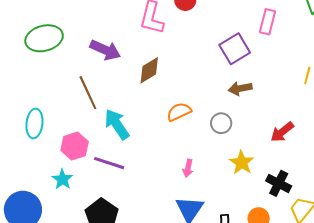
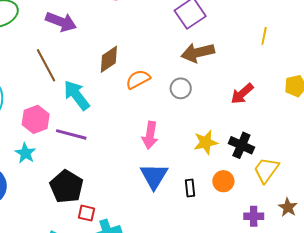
brown diamond: (149, 70) -> (109, 59), moved
brown arrow: (240, 88) -> (198, 53), size x1.4
yellow star: (242, 163) -> (206, 142), moved, turned 30
pink arrow: (188, 168) -> (150, 135), size x1.5

